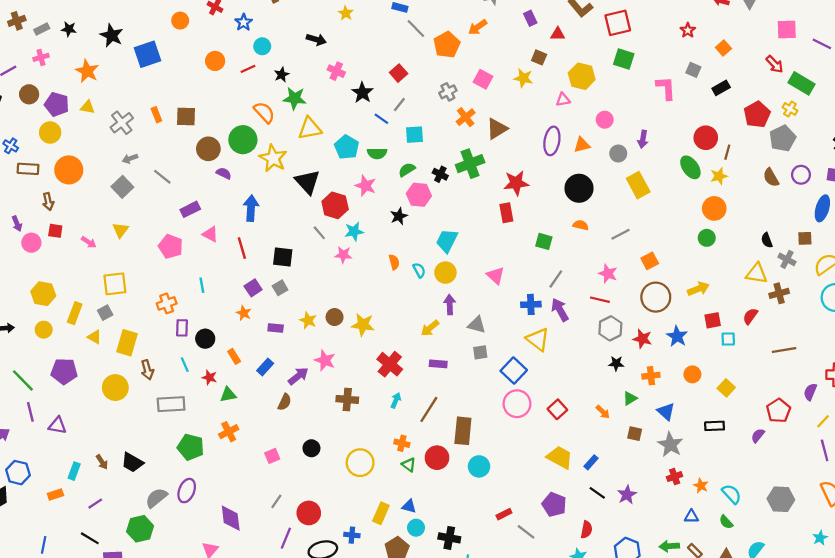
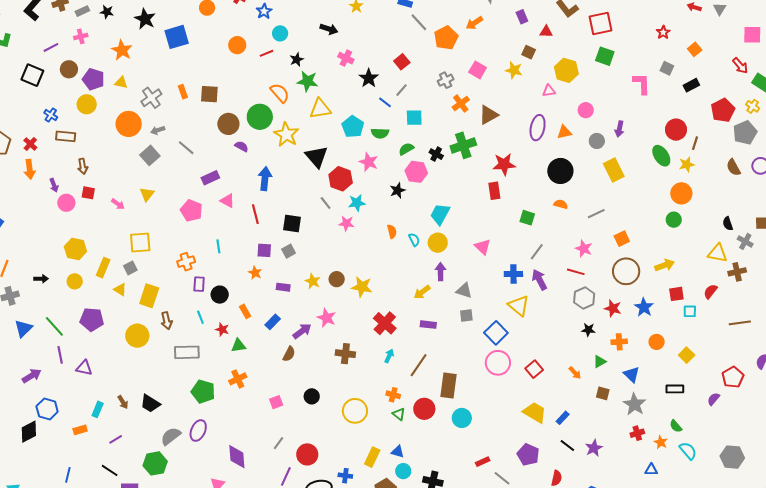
orange circle: (69, 170) -> (129, 124), moved
purple square: (253, 288) -> (264, 250), turned 35
green semicircle: (726, 522) -> (676, 426), moved

